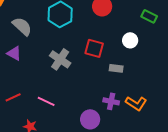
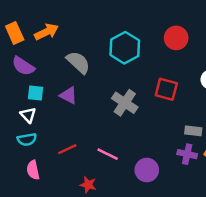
gray rectangle: (116, 68) -> (193, 131), moved
purple circle: (90, 119) -> (147, 170), moved

